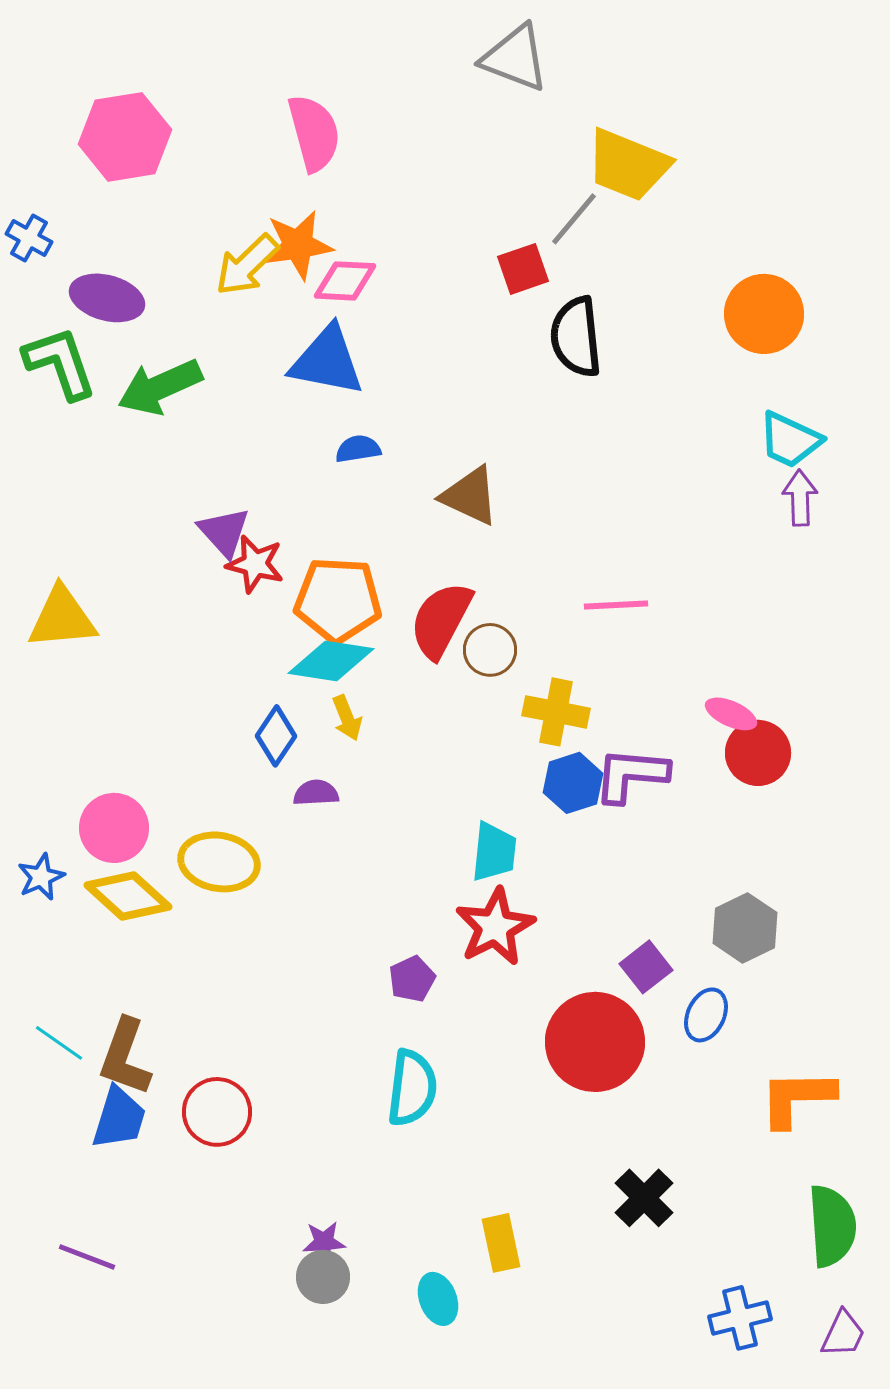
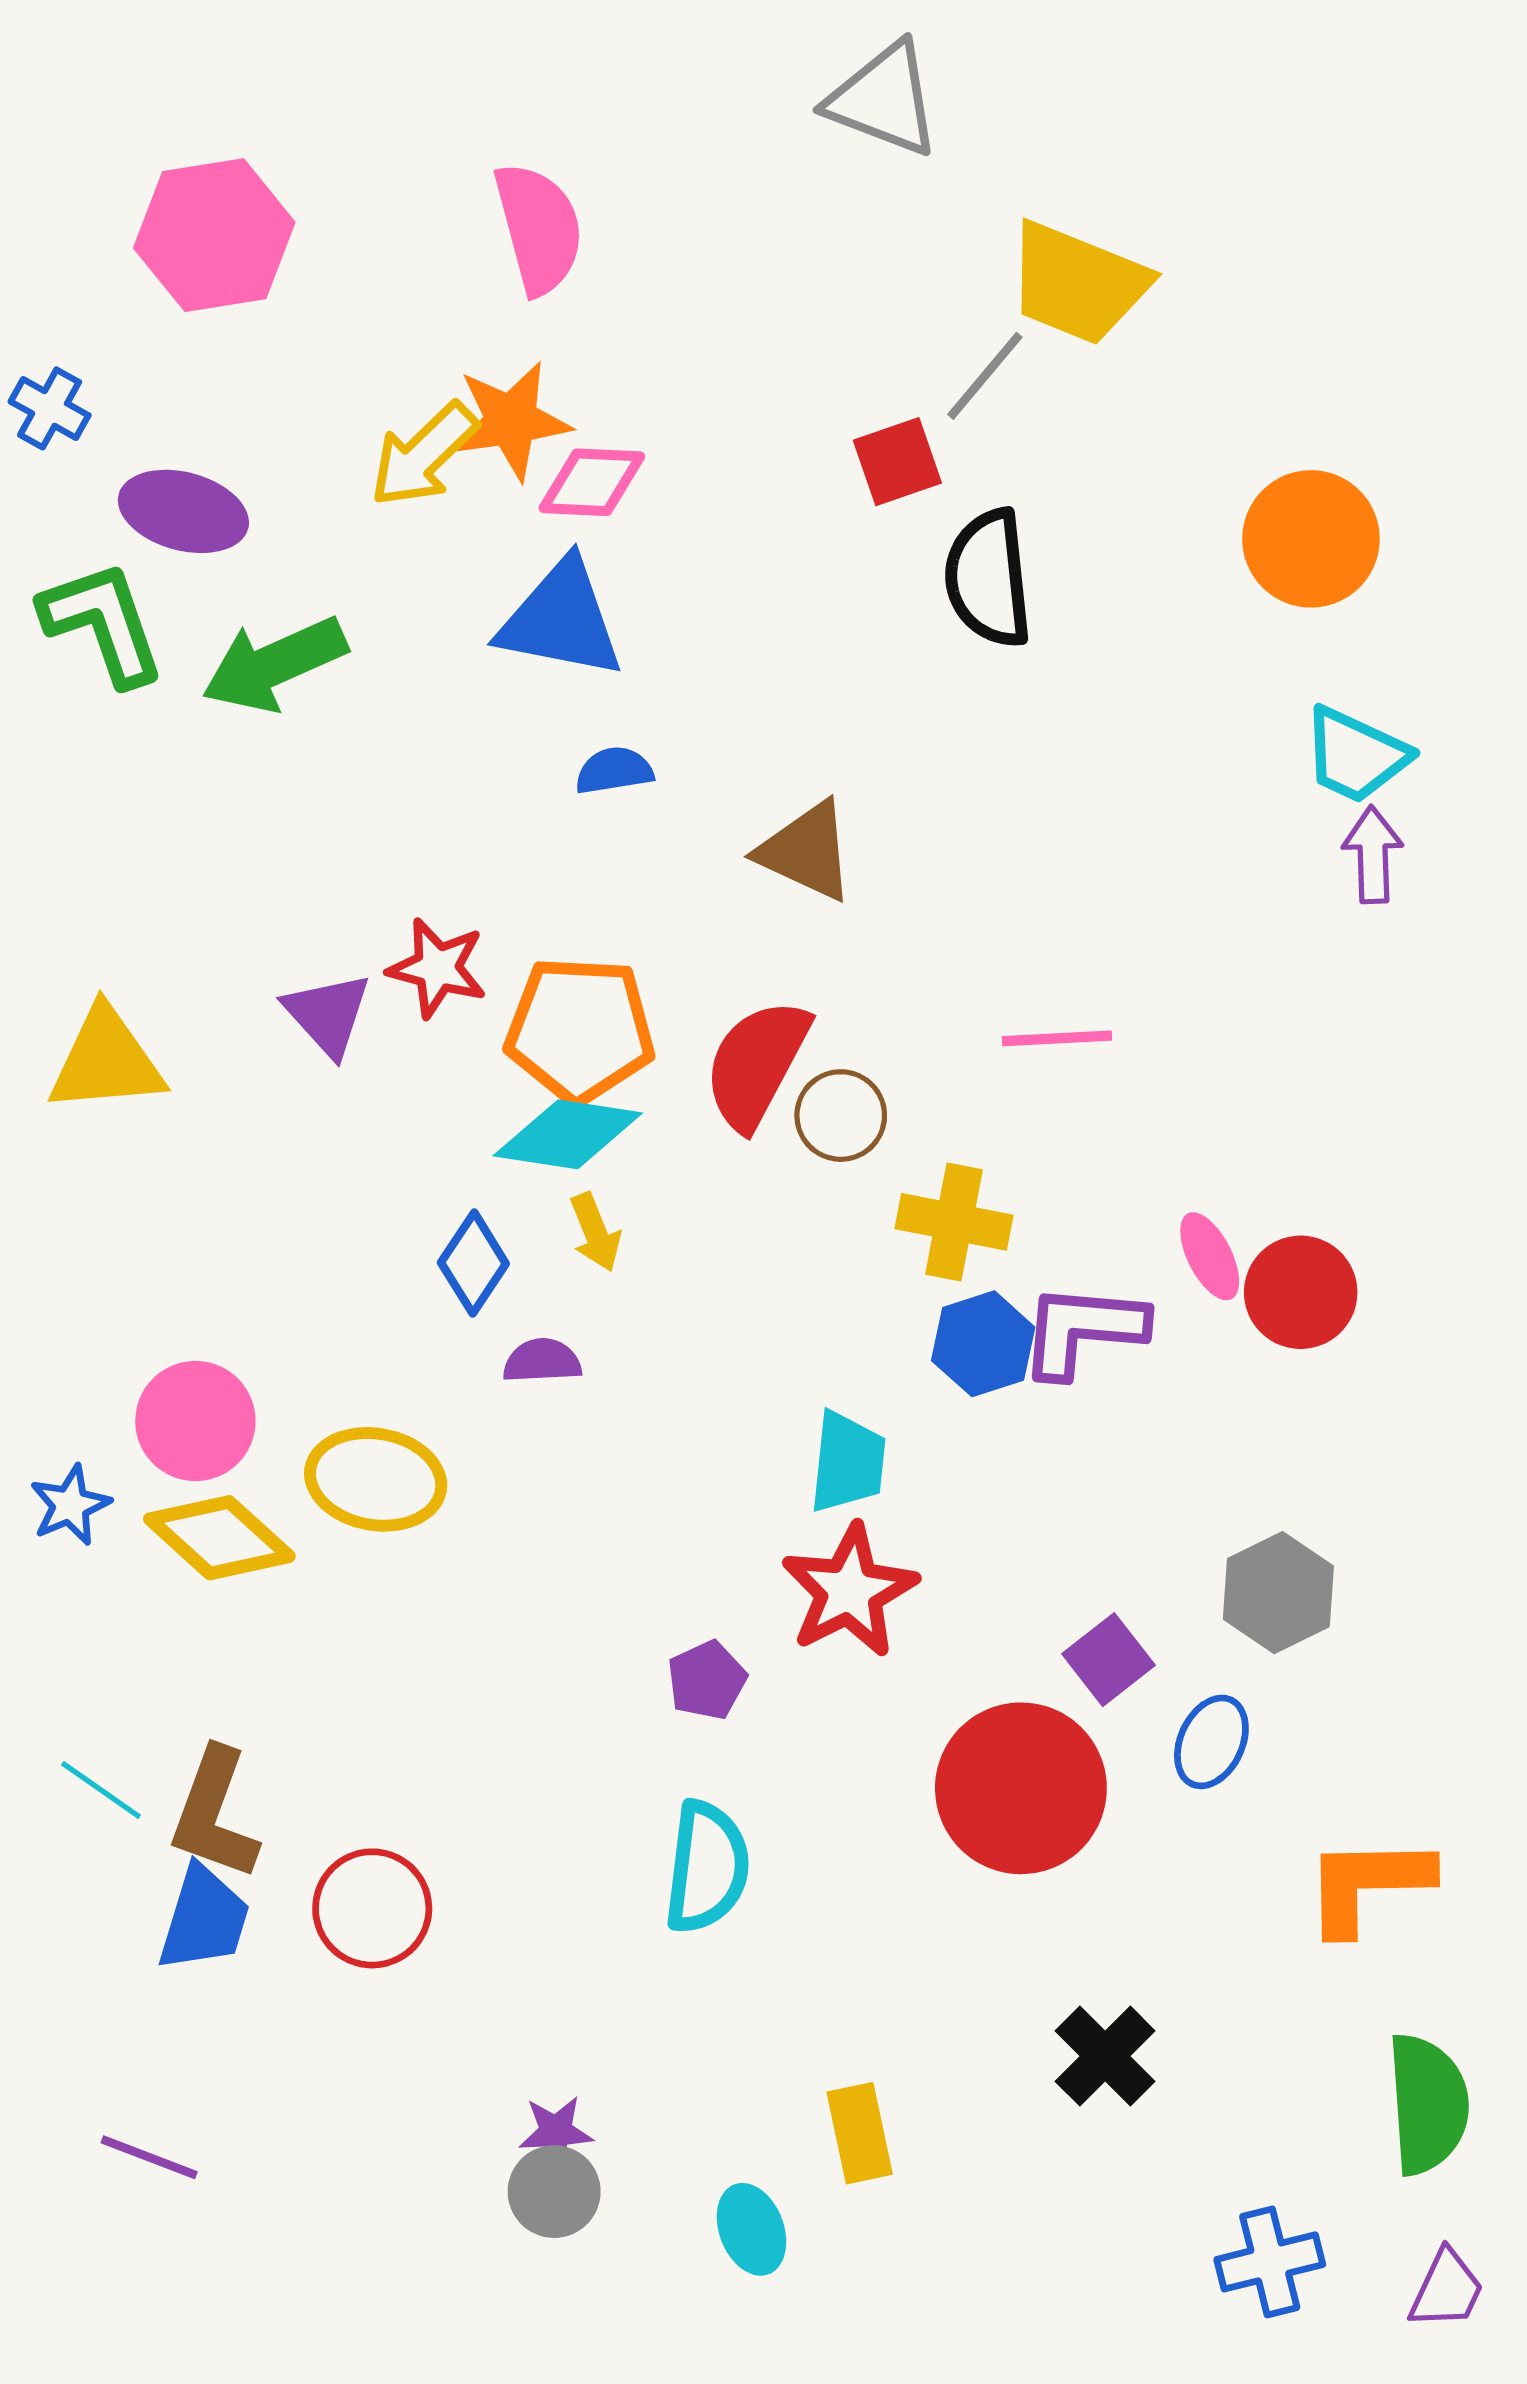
purple triangle: (224, 532) -> (328, 1014), moved
pink ellipse: (731, 714) -> (1210, 1256), moved, turned 39

